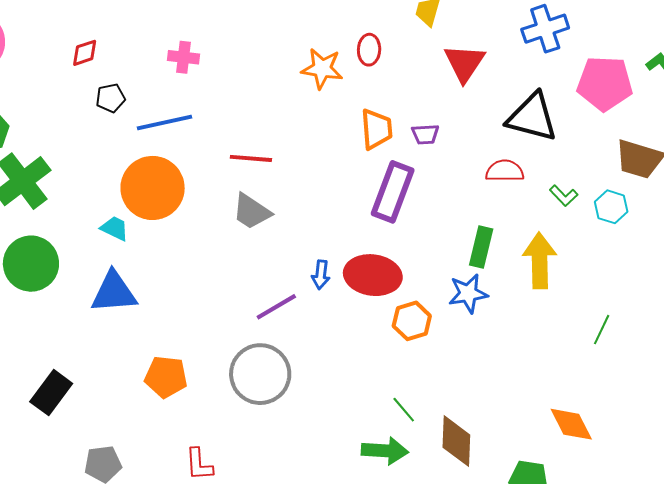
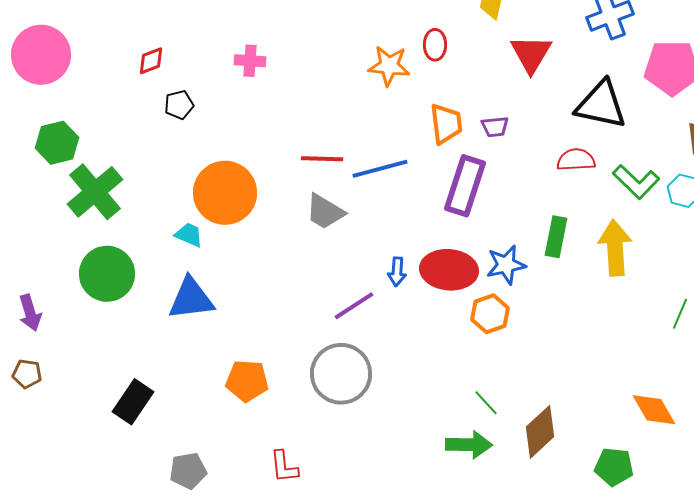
blue line: (165, 122) -> (380, 169), moved
green L-shape: (564, 196) -> (636, 182), size x1.6
blue star: (468, 293) -> (506, 265), moved
brown diamond: (456, 441) -> (540, 432), turned 48

